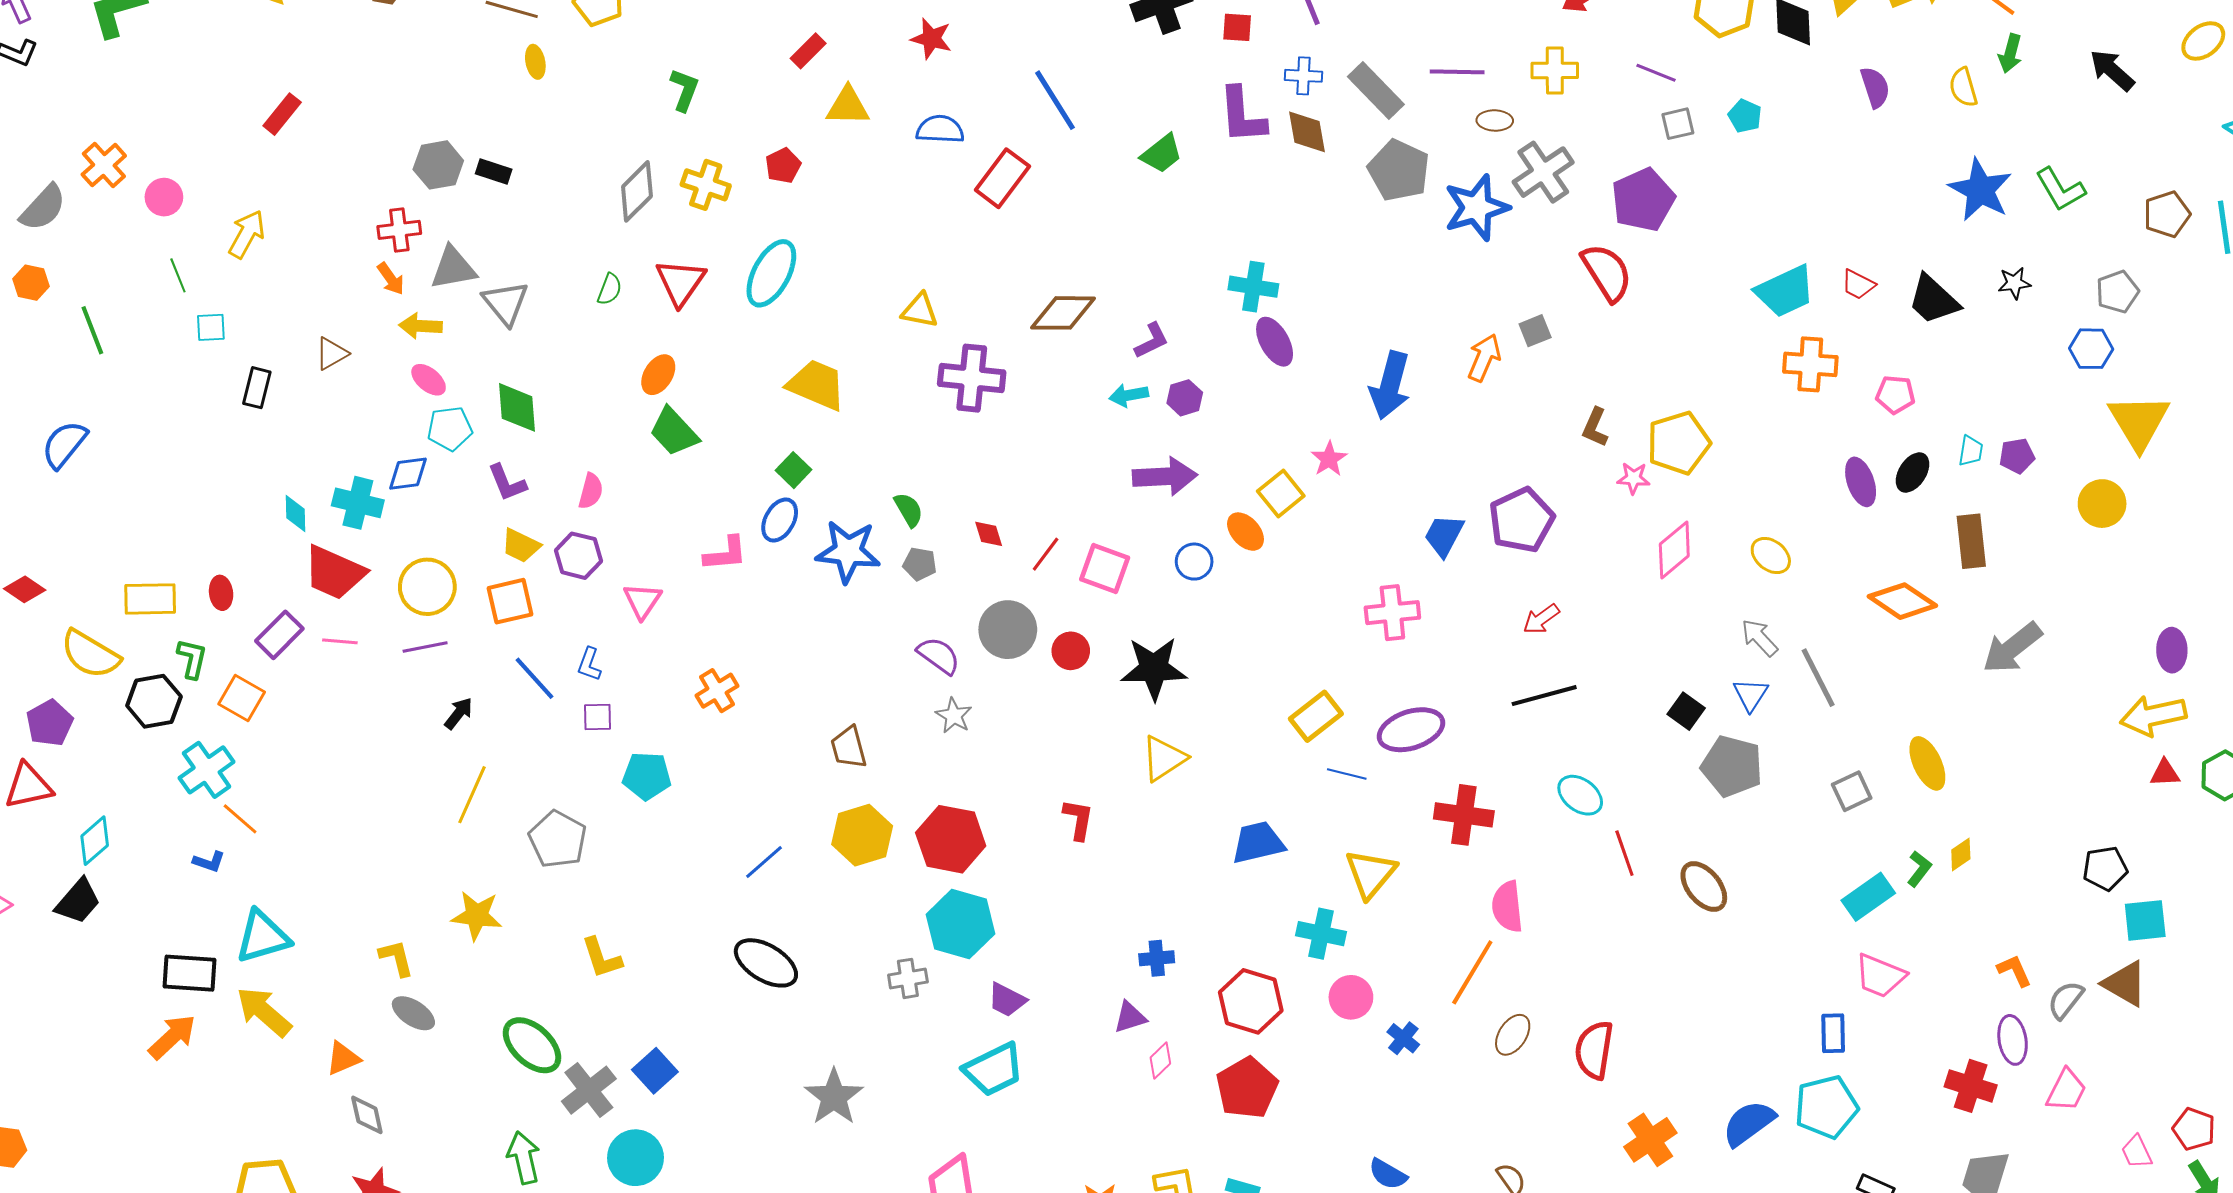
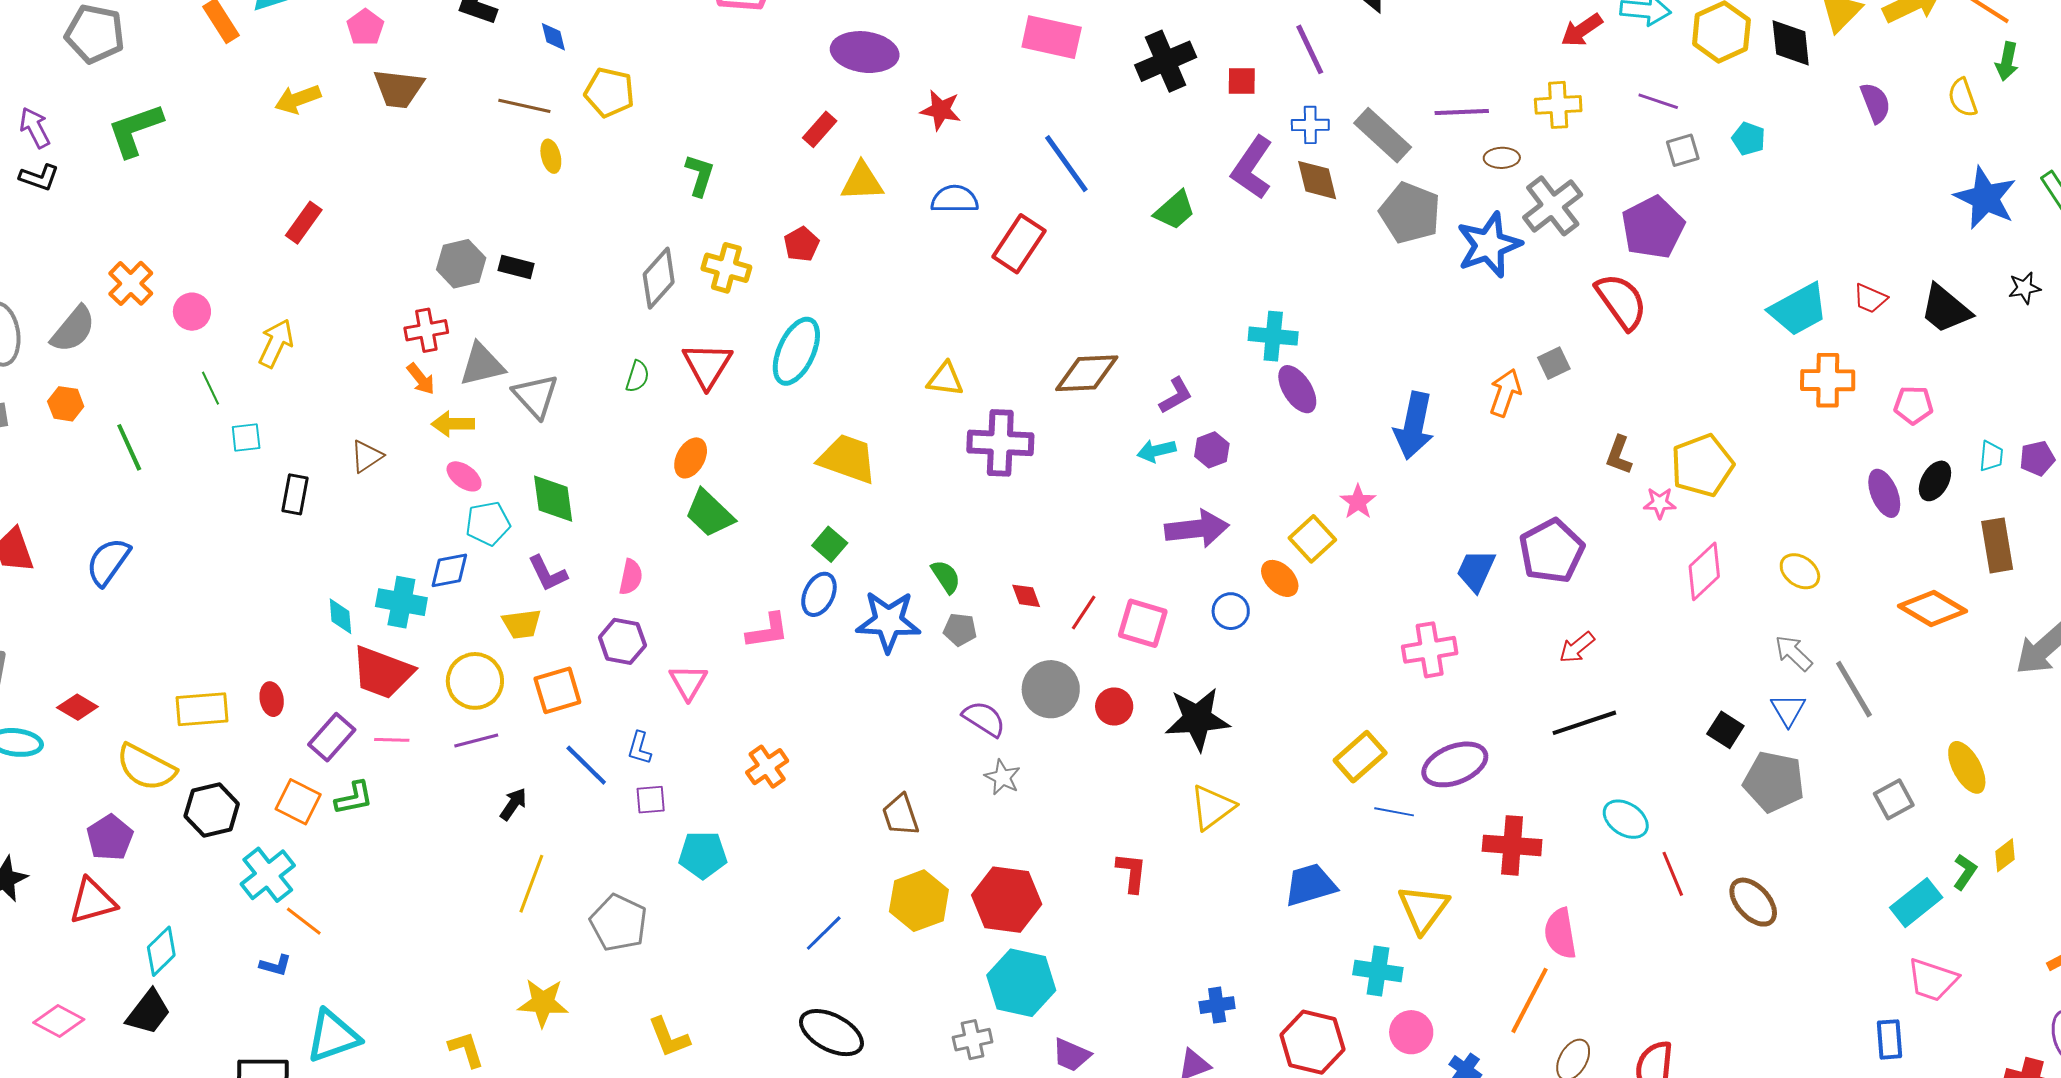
purple L-shape: (1242, 115) -> (1252, 168), turned 42
yellow trapezoid: (521, 546) -> (522, 624), moved, turned -30
green L-shape: (192, 659) -> (354, 798), moved, turned 69

